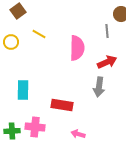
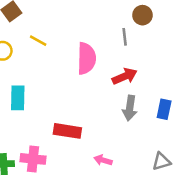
gray arrow: (99, 87) -> (130, 108), moved
cyan rectangle: (23, 90) -> (18, 98), moved
pink arrow: (78, 134) -> (103, 160), moved

